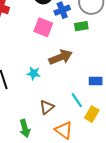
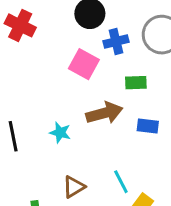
green rectangle: (81, 26) -> (136, 83), moved
blue rectangle: (96, 81) -> (148, 126), moved

